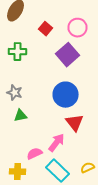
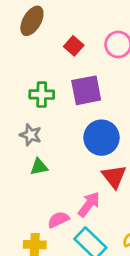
green cross: (18, 52) -> (42, 95), moved
purple square: (68, 55) -> (86, 90), moved, turned 30

